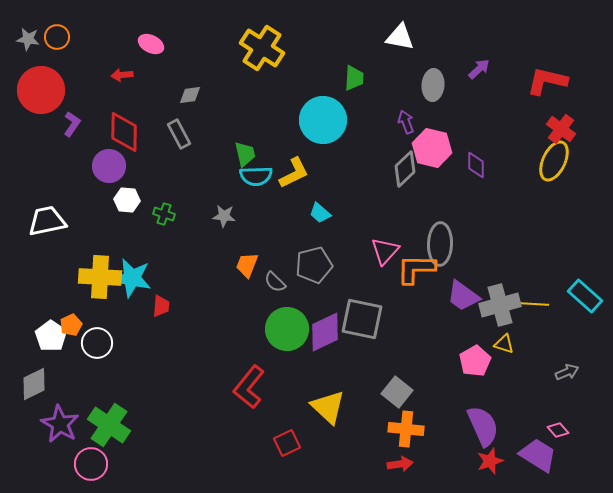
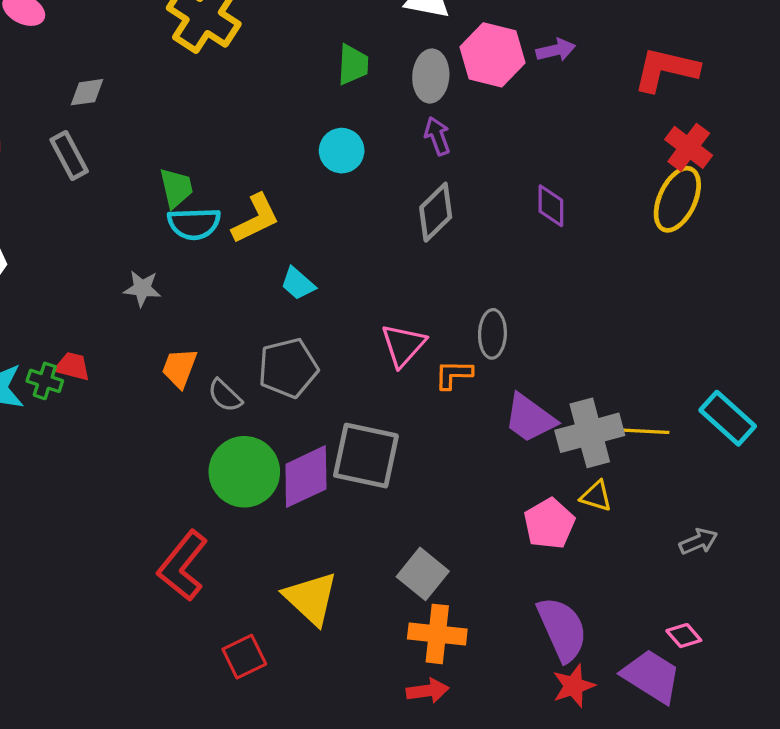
purple arrow: (479, 69) -> (556, 50), turned 30
gray ellipse: (433, 85) -> (431, 76), moved
cyan circle: (323, 120) -> (342, 151), moved, size x0.6
pink hexagon: (432, 148) -> (492, 55), moved
green cross: (164, 214) -> (45, 381), moved
gray ellipse: (440, 244) -> (492, 334), size x0.7
orange L-shape: (416, 269) -> (454, 374), size x0.6
red trapezoid: (161, 306) -> (72, 366), moved, turned -80

